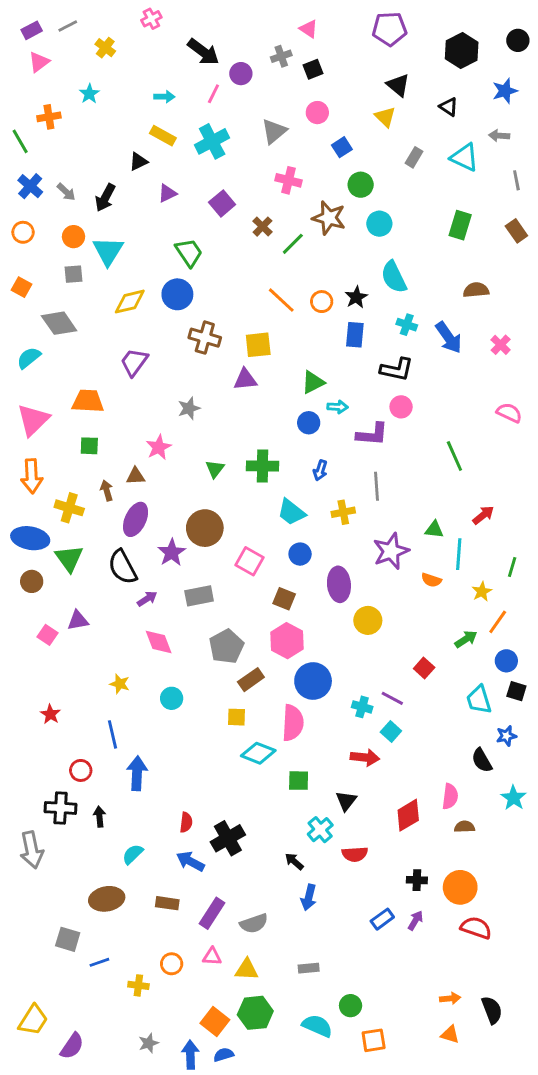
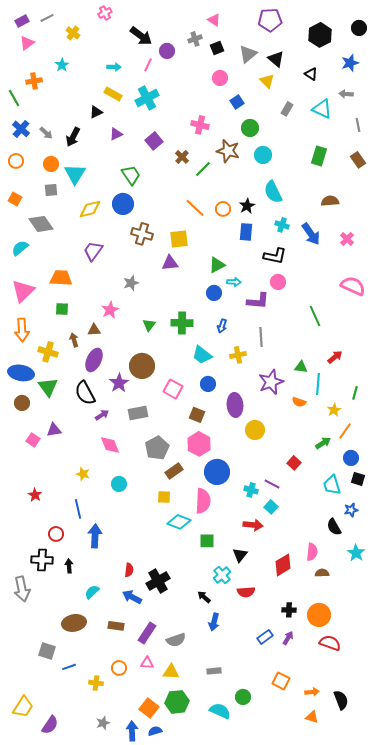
gray triangle: (274, 131) -> (248, 54), moved
pink semicircle: (509, 413) -> (353, 286), size x1.4
orange square: (374, 1040) -> (281, 681), moved, turned 36

